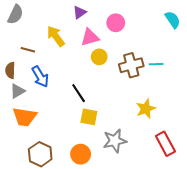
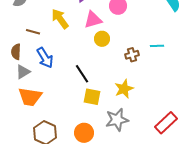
brown cross: (131, 65) -> (132, 55), moved, size x0.6
yellow star: (146, 109) -> (124, 89), moved
red rectangle: (165, 144) -> (166, 123), turned 75

